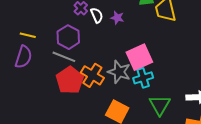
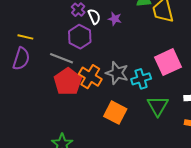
purple hexagon: (68, 37) -> (80, 37), moved
pink square: (139, 57) -> (168, 62), moved

